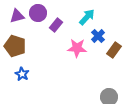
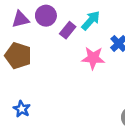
cyan arrow: (87, 17) -> (91, 20), moved
blue star: (22, 74) -> (22, 109), moved

